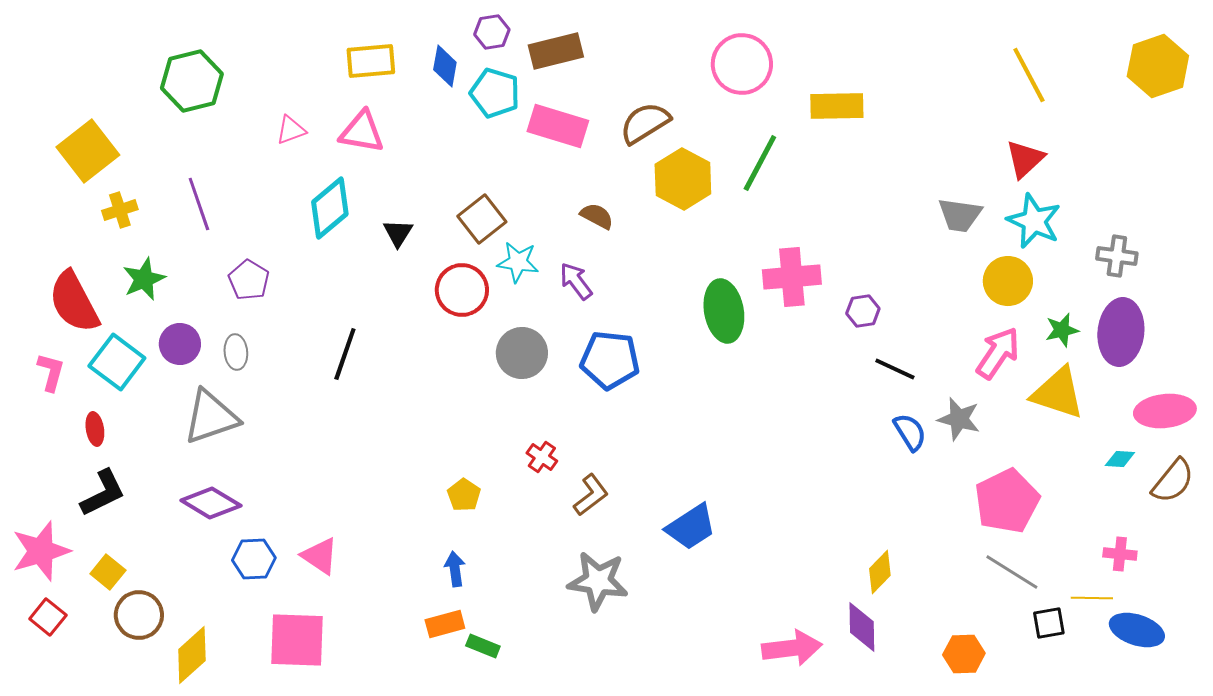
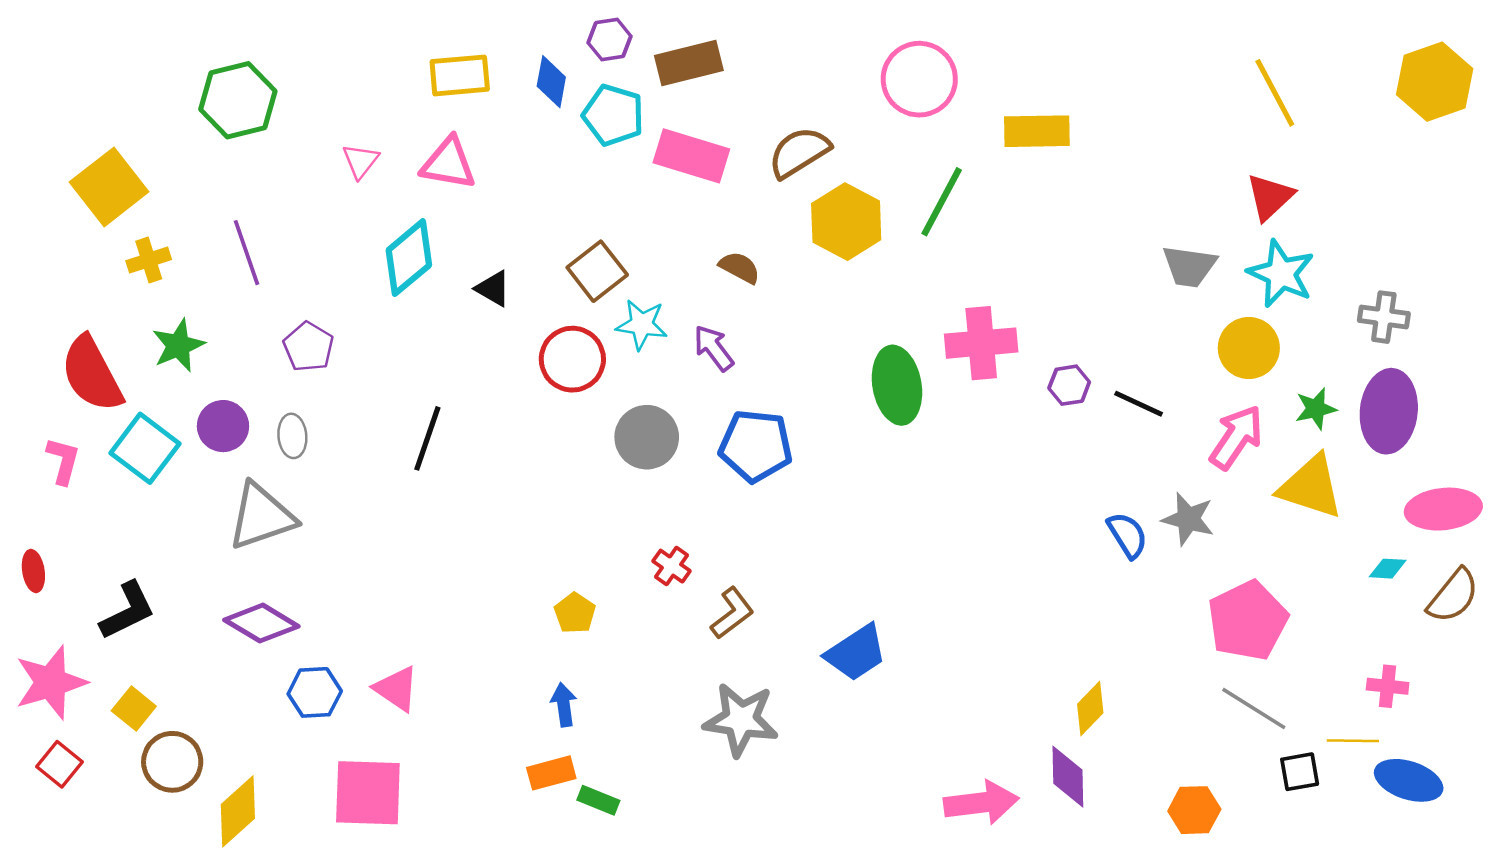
pink triangle: (291, 130) -> (361, 161), turned -32
black triangle: (398, 233) -> (493, 289), turned -32
black line: (895, 369) -> (1139, 404), moved
red ellipse: (95, 429) -> (33, 571), moved

